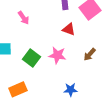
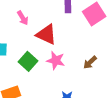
red triangle: (69, 29) -> (46, 34), moved, size x1.5

